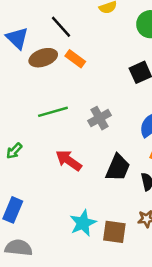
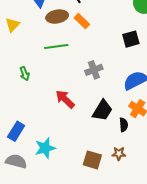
green line: (53, 112) -> (56, 47), moved
green arrow: (14, 151) -> (25, 74), moved, turned -72
cyan star: (83, 223) -> (45, 148), moved

